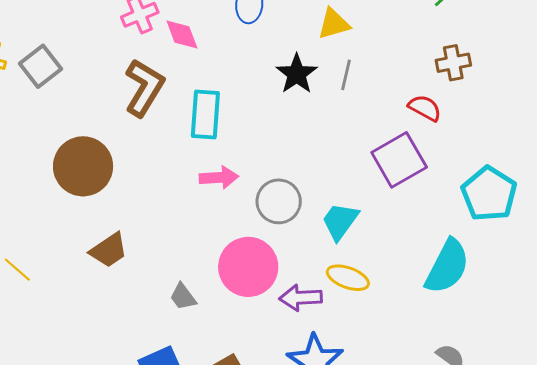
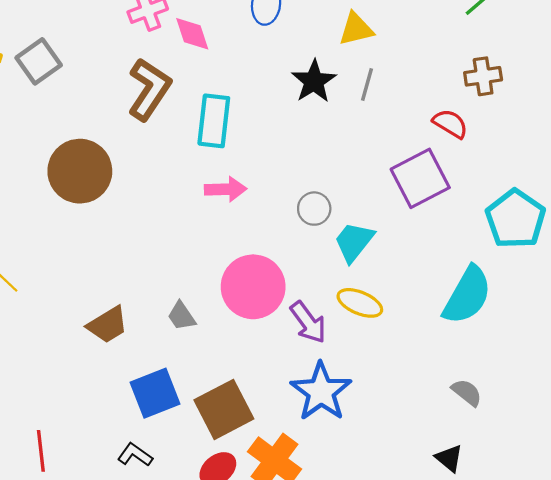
gray circle: (279, 201) -> (314, 209), moved, size x0.7
brown trapezoid: (109, 250) -> (108, 325), moved
purple arrow: (301, 298) -> (308, 322), turned -126

